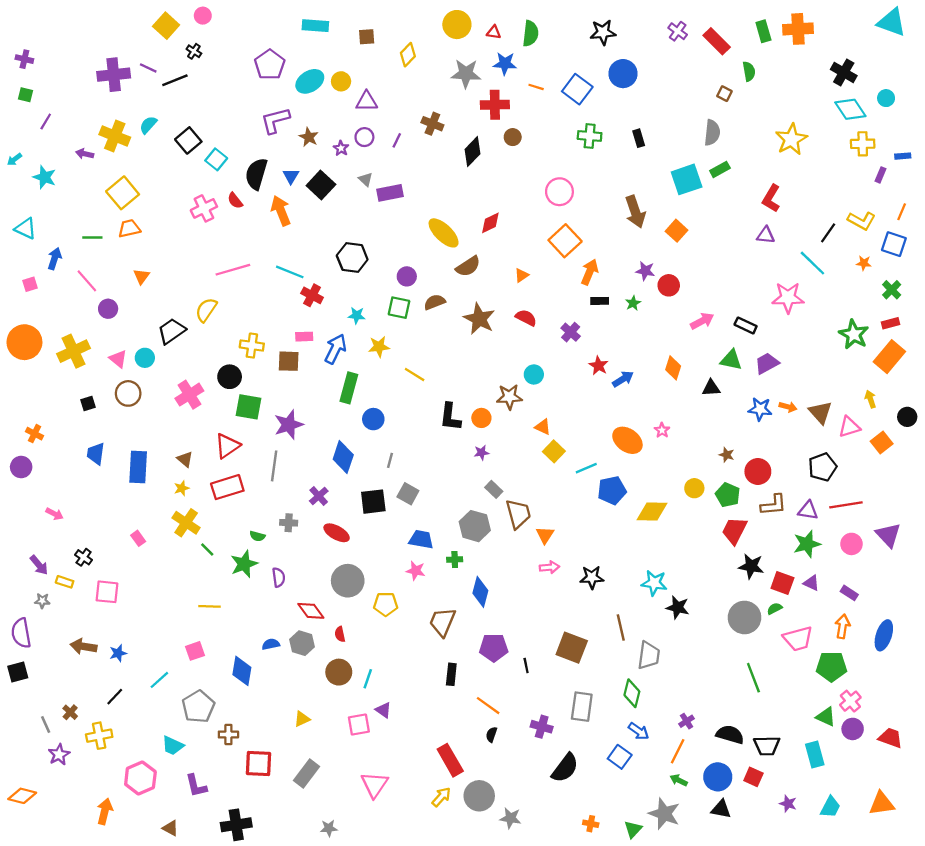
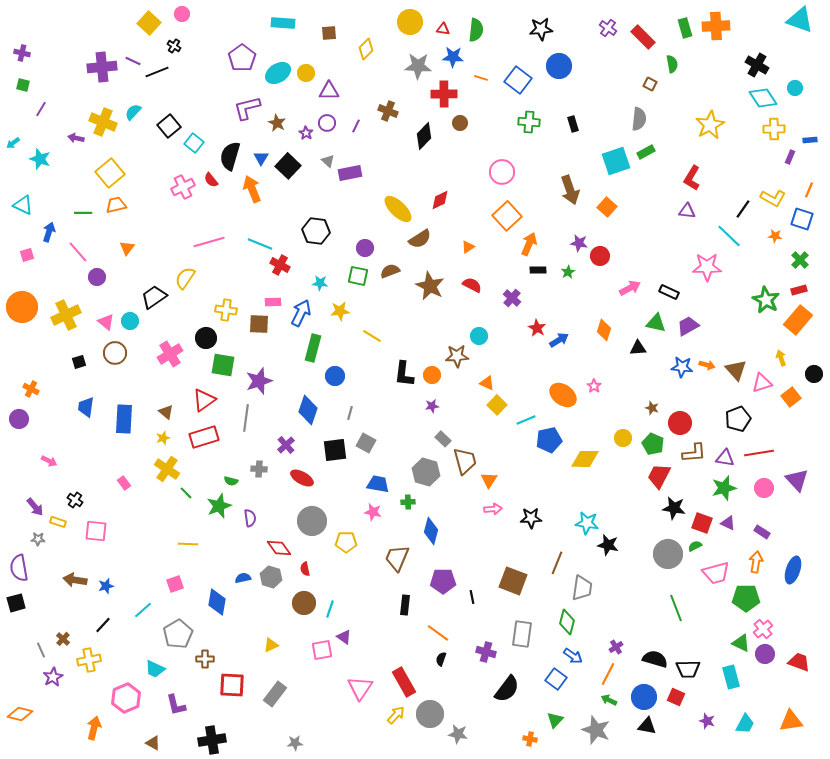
brown line: (621, 628) -> (557, 563), turned 35
pink triangle: (374, 785) -> (360, 688), moved
green triangle: (633, 829) -> (555, 720), moved

